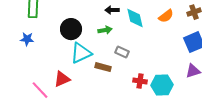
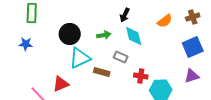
black arrow: (112, 10) -> (125, 15), moved, turned -64
cyan diamond: (135, 18) -> (134, 36), moved
red cross: (140, 81) -> (141, 76), moved

